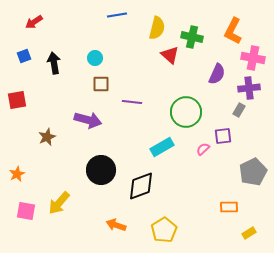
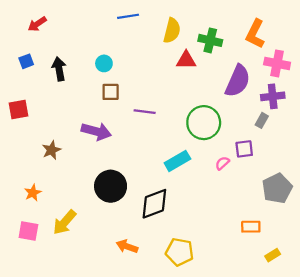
red triangle: (170, 55) -> (186, 60), turned -42
purple semicircle: (217, 74) -> (238, 81), size x1.4
orange star: (17, 174) -> (33, 193), moved
yellow pentagon: (164, 230) -> (180, 252), turned -30

